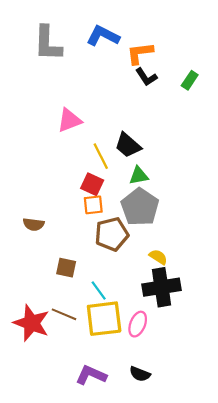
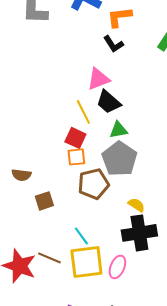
black L-shape: (146, 77) -> (113, 44), moved
pink triangle: (69, 120) -> (98, 79), moved
brown square: (66, 268) -> (44, 201), moved, turned -30

